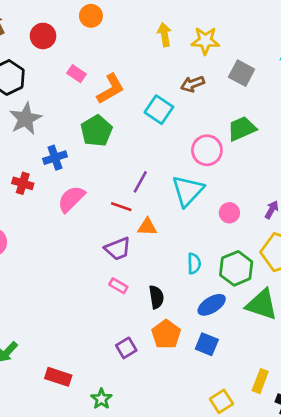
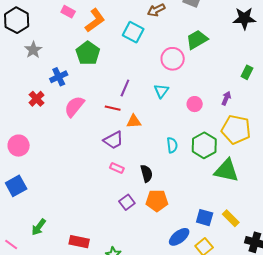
gray star: (25, 119) -> (33, 50), size x0.7
red cross: (23, 183) -> (37, 99), turned 35
cyan triangle: (188, 191) -> (161, 91), size x0.6
blue ellipse: (212, 305) -> (179, 237), moved
orange pentagon: (166, 334) -> (157, 201), turned -30
blue square: (207, 344) -> (205, 218), moved
purple square: (126, 348) -> (127, 202), moved
yellow rectangle: (260, 381) -> (231, 218), moved, turned -60

